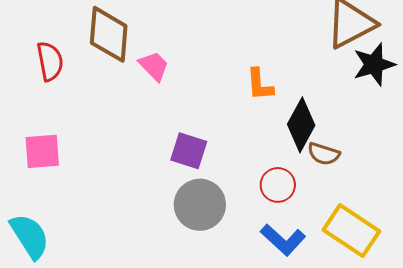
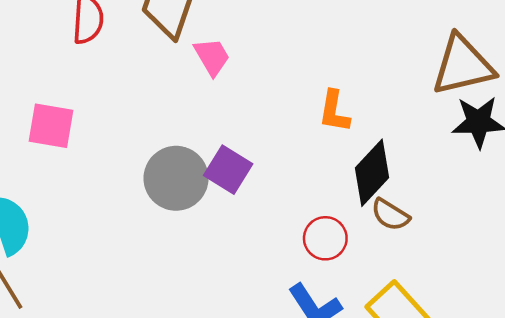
gray circle: (200, 205) -> (176, 178), moved

